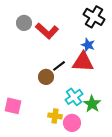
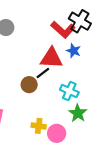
red L-shape: (47, 31) -> (63, 30), moved
red triangle: (83, 62) -> (51, 58), moved
cyan cross: (74, 97) -> (69, 91), moved, turned -30

